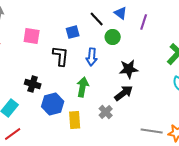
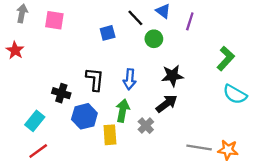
pink square: (32, 36) -> (54, 20), moved
black L-shape: (61, 56) -> (95, 79), moved
blue arrow: (92, 57) -> (130, 79), moved
green arrow: (83, 87) -> (123, 111), moved

